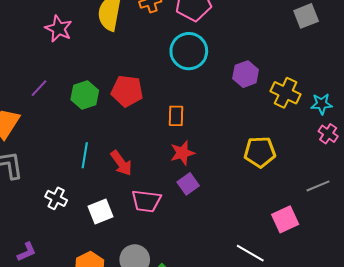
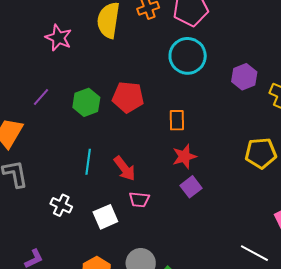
pink trapezoid: (146, 201) -> (139, 200), moved, size x0.7

